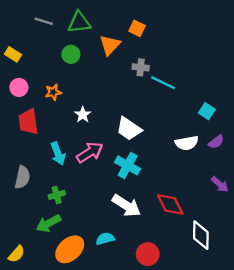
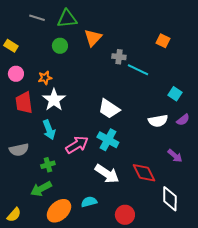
orange square: (137, 28) -> (163, 41), moved
white star: (83, 115) -> (54, 100), moved, size x1.6
pink arrow: (90, 152) -> (77, 145), moved
gray semicircle: (22, 177) -> (19, 150), turned 66
purple arrow: (220, 184) -> (175, 156), moved

